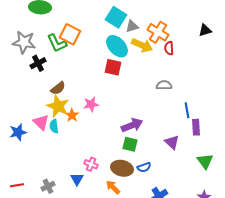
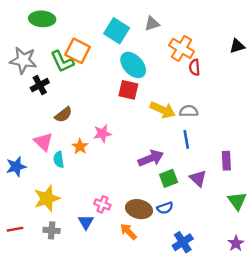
cyan square: (116, 17) -> (117, 31), moved
gray triangle: (132, 26) -> (152, 24), moved
yellow arrow: (142, 45) -> (163, 110), moved
yellow star: (58, 106) -> (47, 198), moved, turned 30
blue line: (187, 110) -> (186, 139), moved
pink triangle: (41, 122) -> (43, 142), moved
green square: (130, 144) -> (169, 178), moved, turned -35
gray cross: (48, 186) -> (52, 230), turned 32

